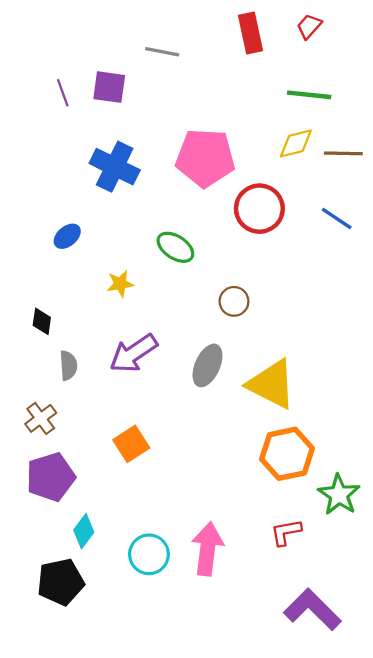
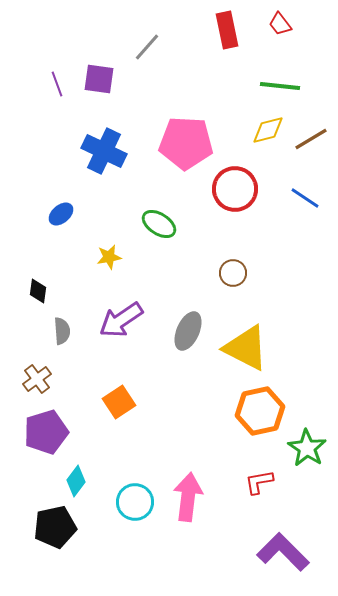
red trapezoid: (309, 26) -> (280, 24), turned -80
gray line: (162, 52) -> (147, 47), turned -60
brown line: (343, 153) -> (311, 139), turned -32
brown circle: (234, 301) -> (233, 273), moved

